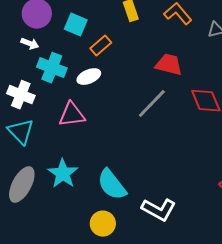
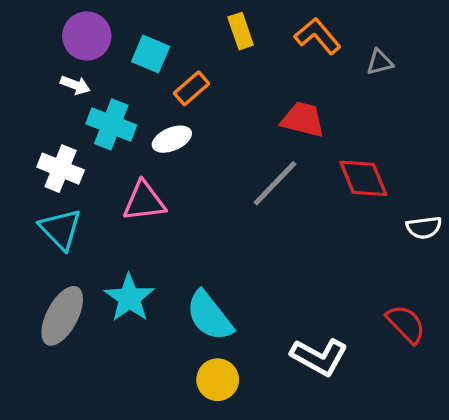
white L-shape: (159, 210) -> (319, 357), moved
yellow circle: (103, 224) -> (218, 380), moved

